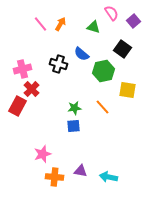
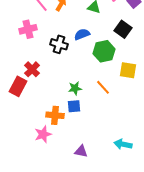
blue semicircle: (82, 54) -> (82, 34), turned 119
pink cross: (22, 69) -> (28, 29), moved
orange cross: (54, 177) -> (55, 115), moved
cyan arrow: (108, 177) -> (123, 144), moved

